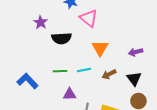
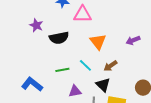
pink triangle: (89, 18) -> (83, 14), turned -30
cyan line: (84, 70) -> (85, 65), turned 64
black triangle: (134, 79) -> (103, 85), moved

